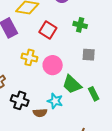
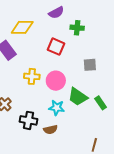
green cross: (80, 25) -> (77, 28), moved
red square: (48, 30) -> (56, 47), moved
cyan star: (55, 101) -> (57, 108), moved

